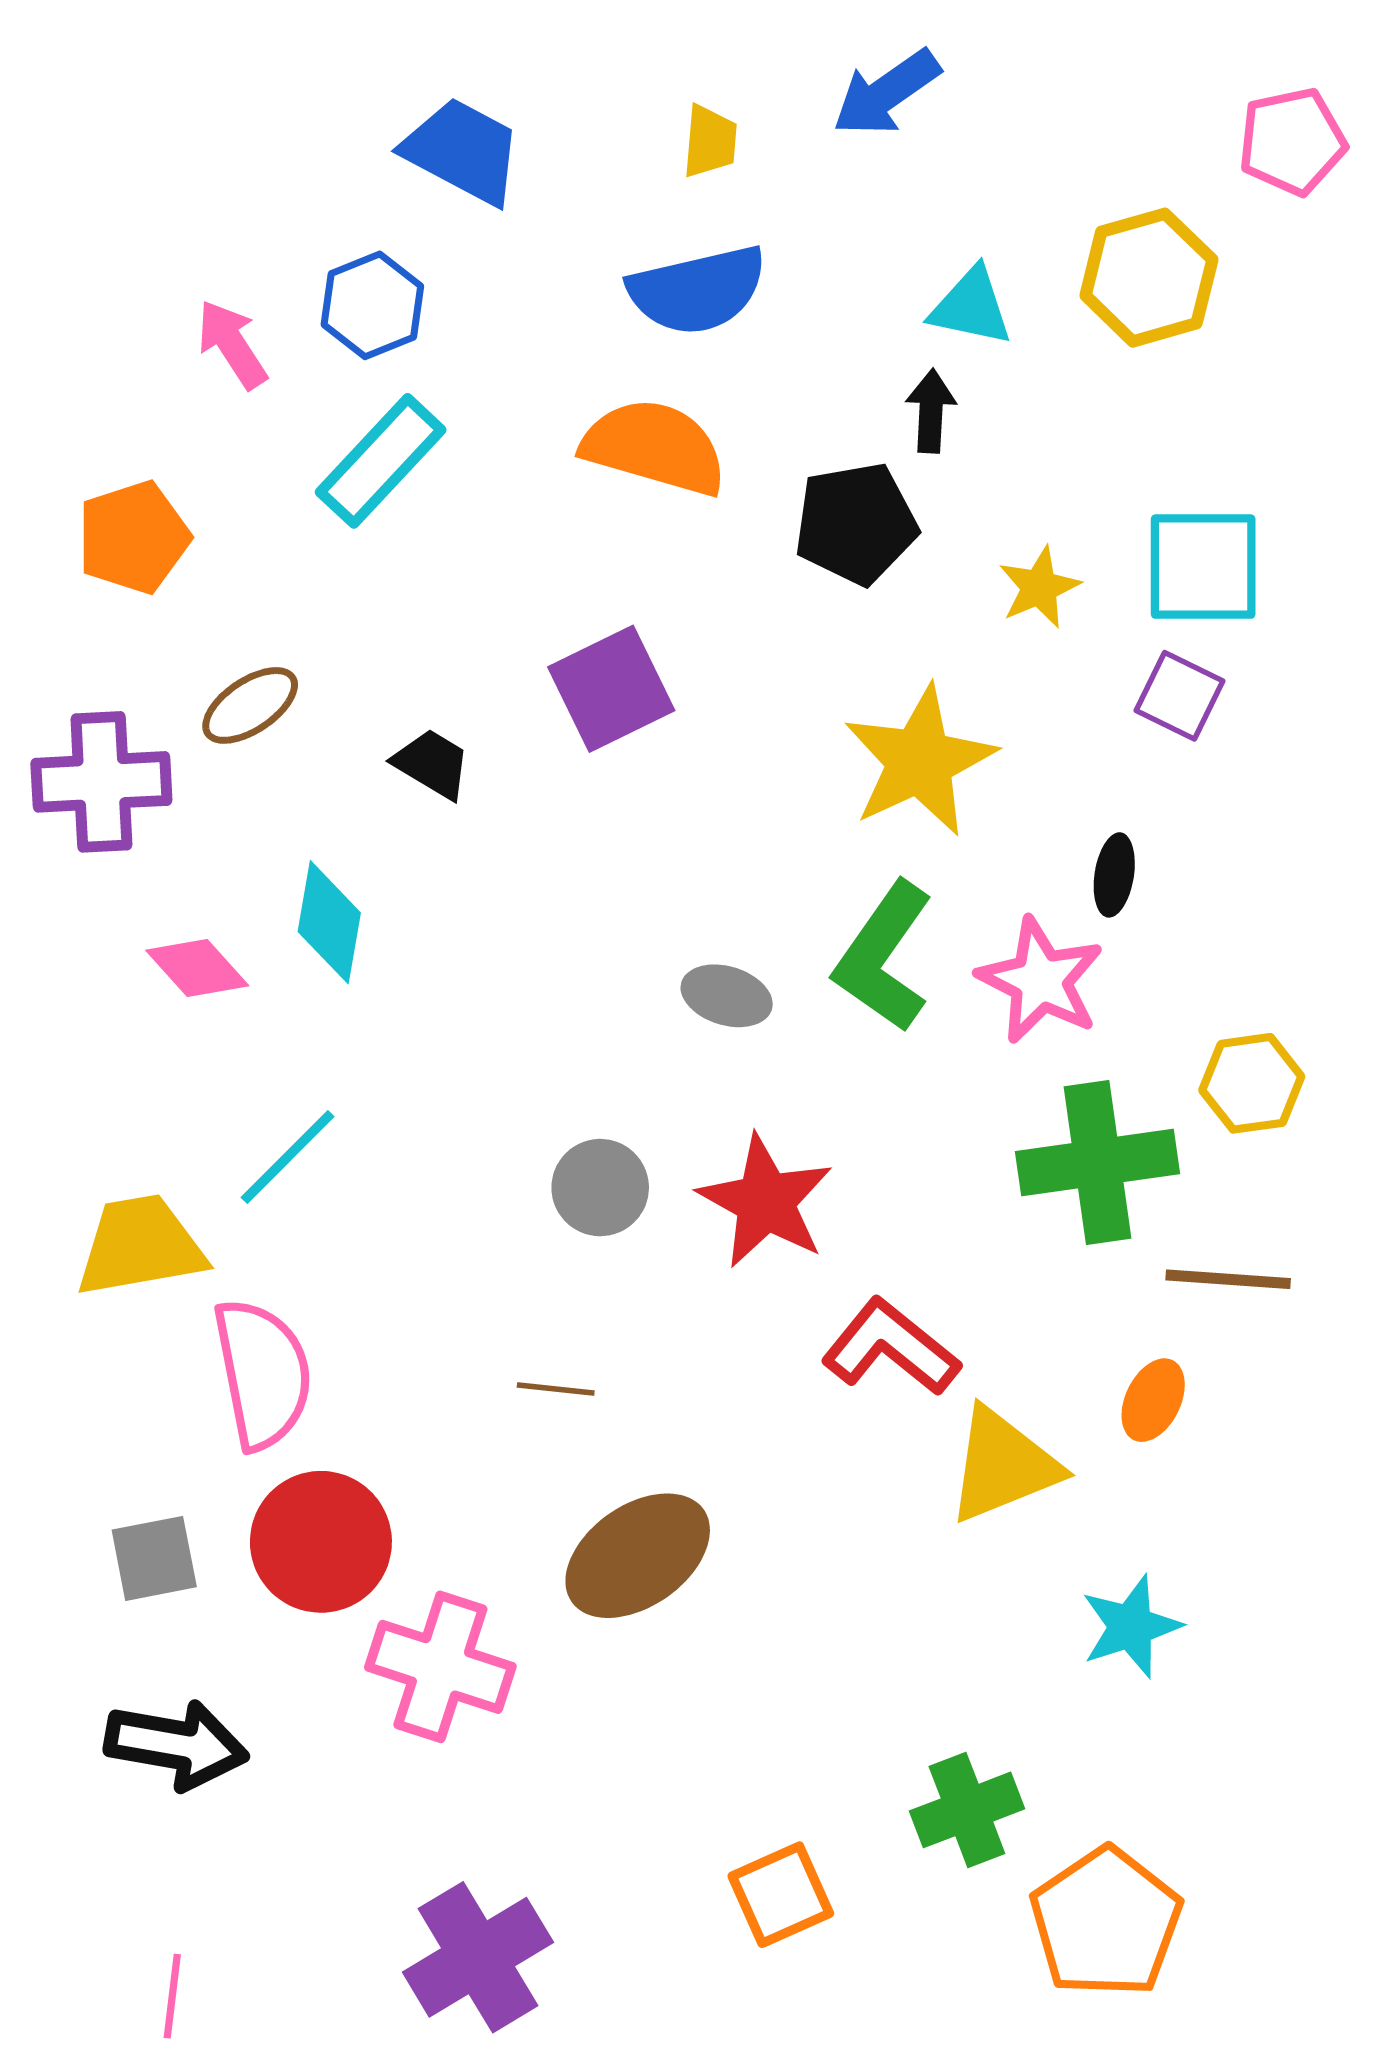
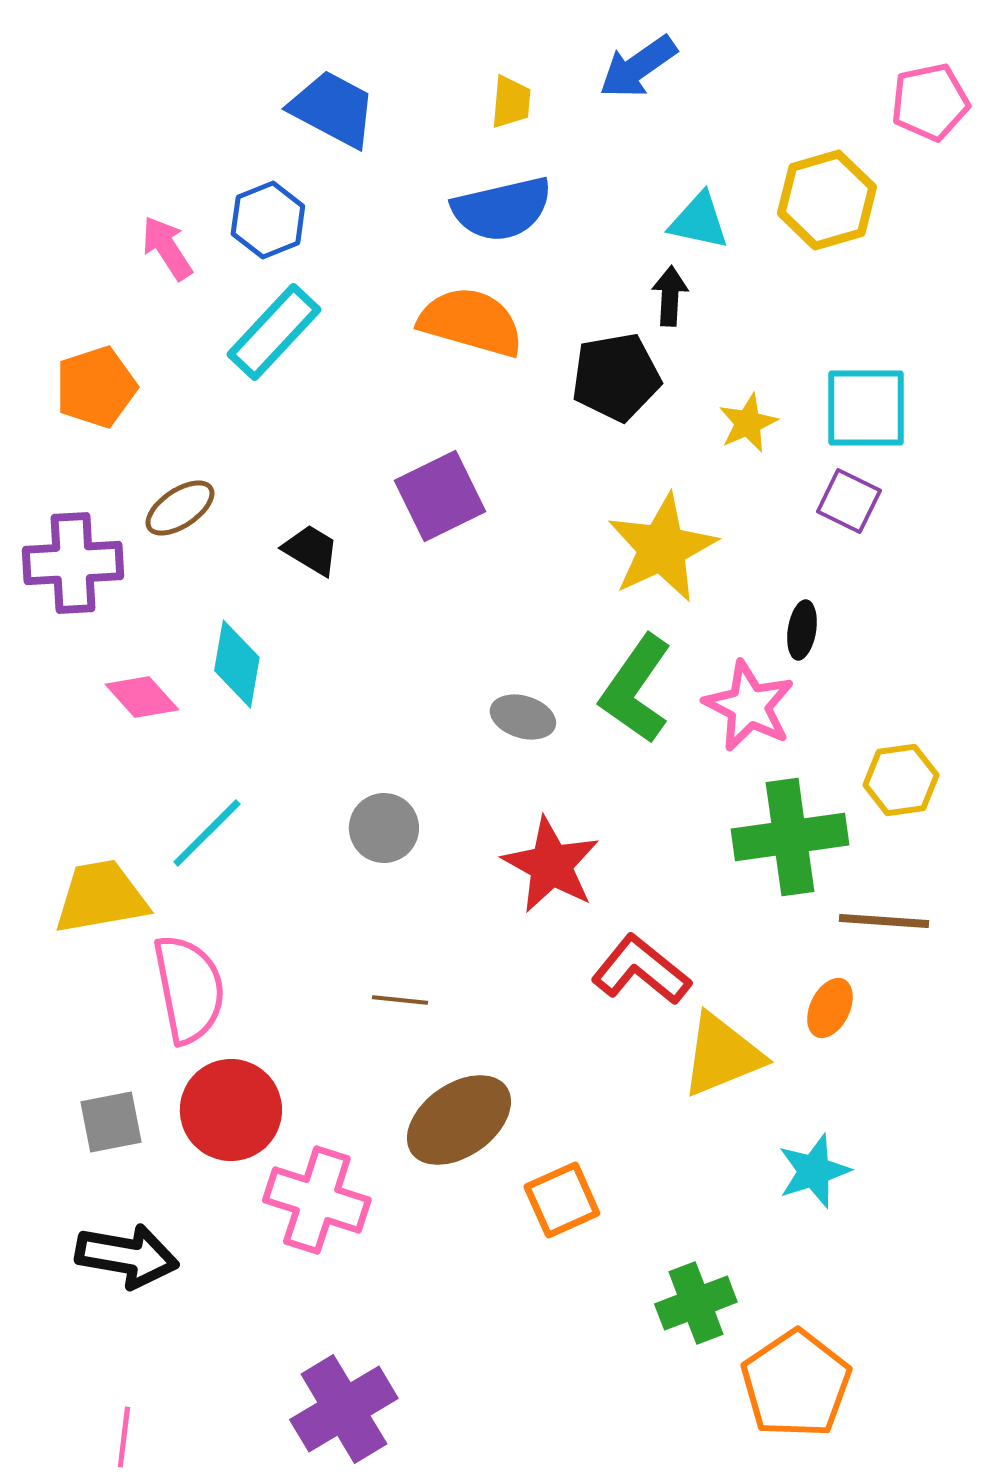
gray circle: (600, 1188) -> (384, 828), moved
orange square: (781, 1895) -> (562, 1200), moved

